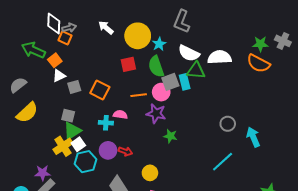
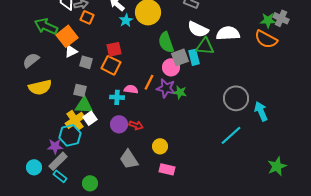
orange square: (65, 38) -> (87, 17), moved
gray cross: (283, 41) -> (281, 18), moved
cyan star: (159, 44) -> (126, 20), moved
orange square: (55, 60) -> (67, 36), size x1.5
red square: (128, 64) -> (114, 49), moved
gray square: (74, 87) -> (86, 62), turned 32
orange line: (139, 95) -> (149, 82), moved, turned -56
yellow semicircle: (27, 113) -> (40, 87), turned 30
gray circle: (228, 124) -> (236, 98), size x1.6
green triangle: (72, 131) -> (84, 105), turned 36
green star: (170, 136) -> (180, 92), moved
cyan hexagon: (85, 162) -> (70, 135), moved

